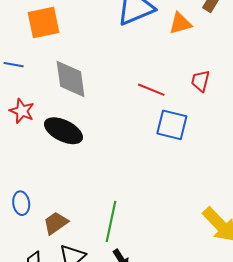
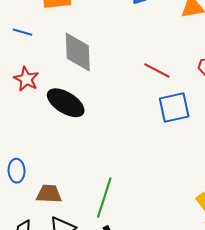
blue square: (172, 125) -> (174, 108), turned -32
brown trapezoid: (56, 223) -> (49, 194), turned 32

